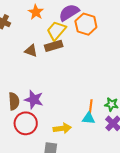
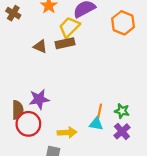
orange hexagon: (86, 24) -> (123, 23), moved
purple star: (34, 100) -> (39, 99), turned -30
brown semicircle: (14, 101) -> (18, 110), moved

